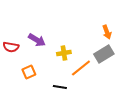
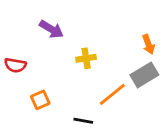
purple arrow: (37, 40) -> (51, 29), moved
yellow cross: (64, 53) -> (86, 58), moved

